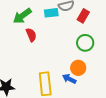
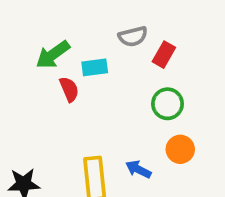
cyan rectangle: (51, 13) -> (95, 67), moved
orange circle: (78, 68) -> (180, 149), moved

